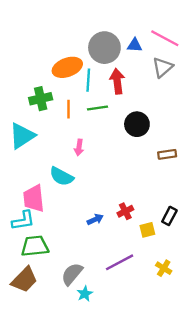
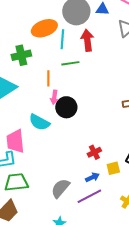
orange line: (68, 109) -> (48, 78), moved
black circle: (137, 124) -> (66, 107), moved
blue arrow: (95, 219) -> (92, 177), moved
gray semicircle: (72, 274) -> (60, 188), moved

